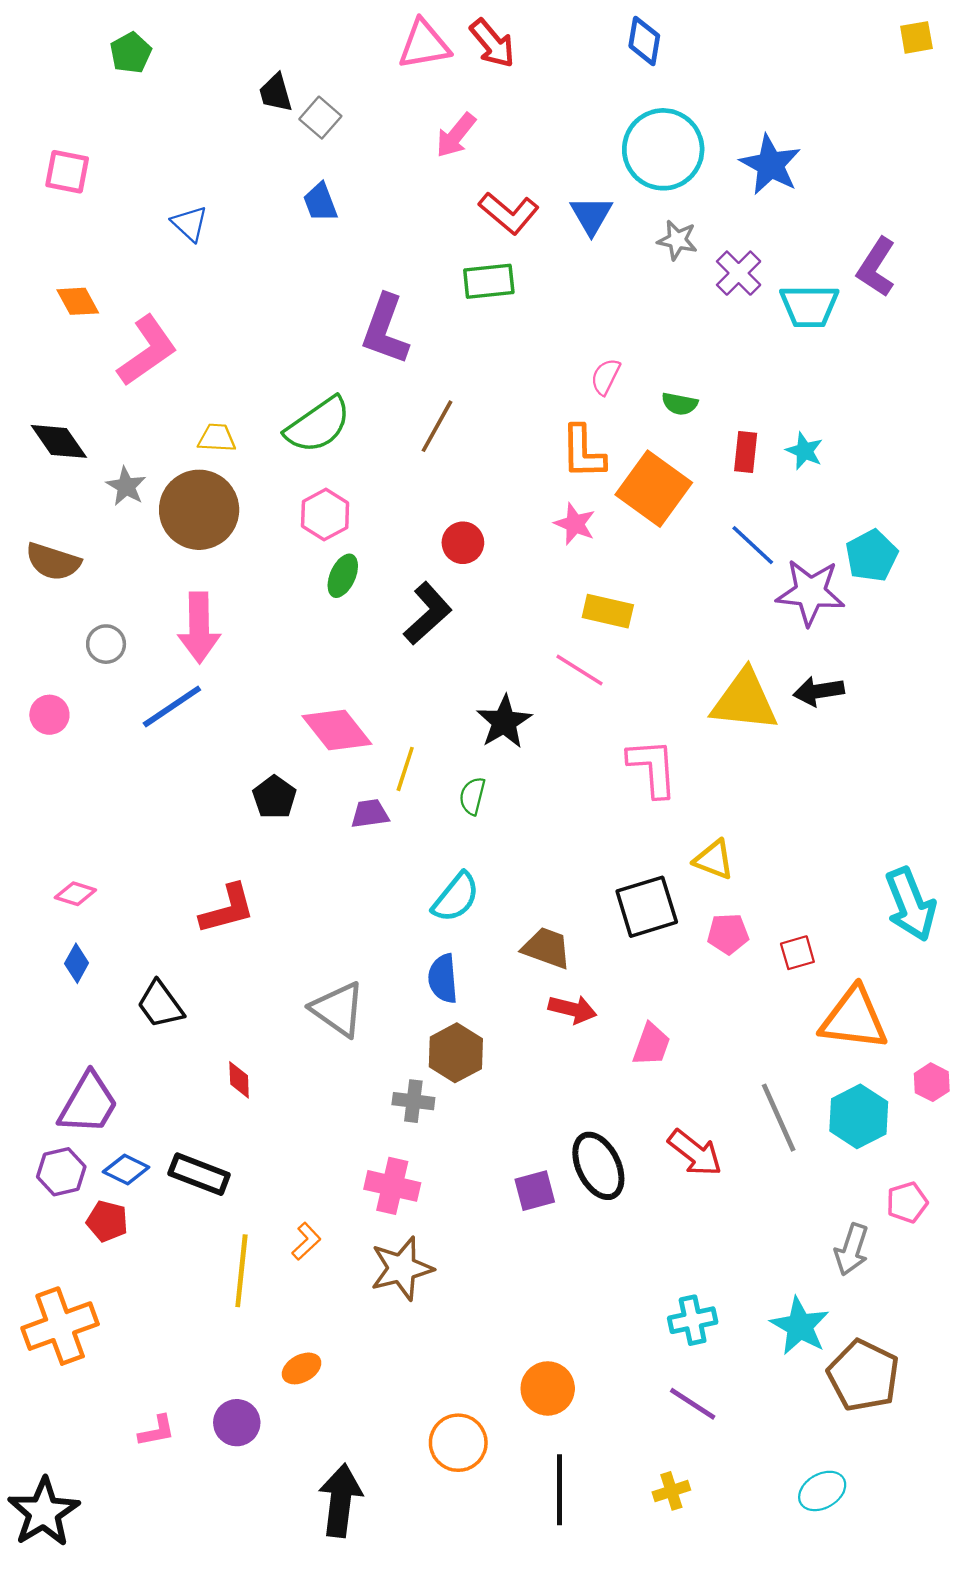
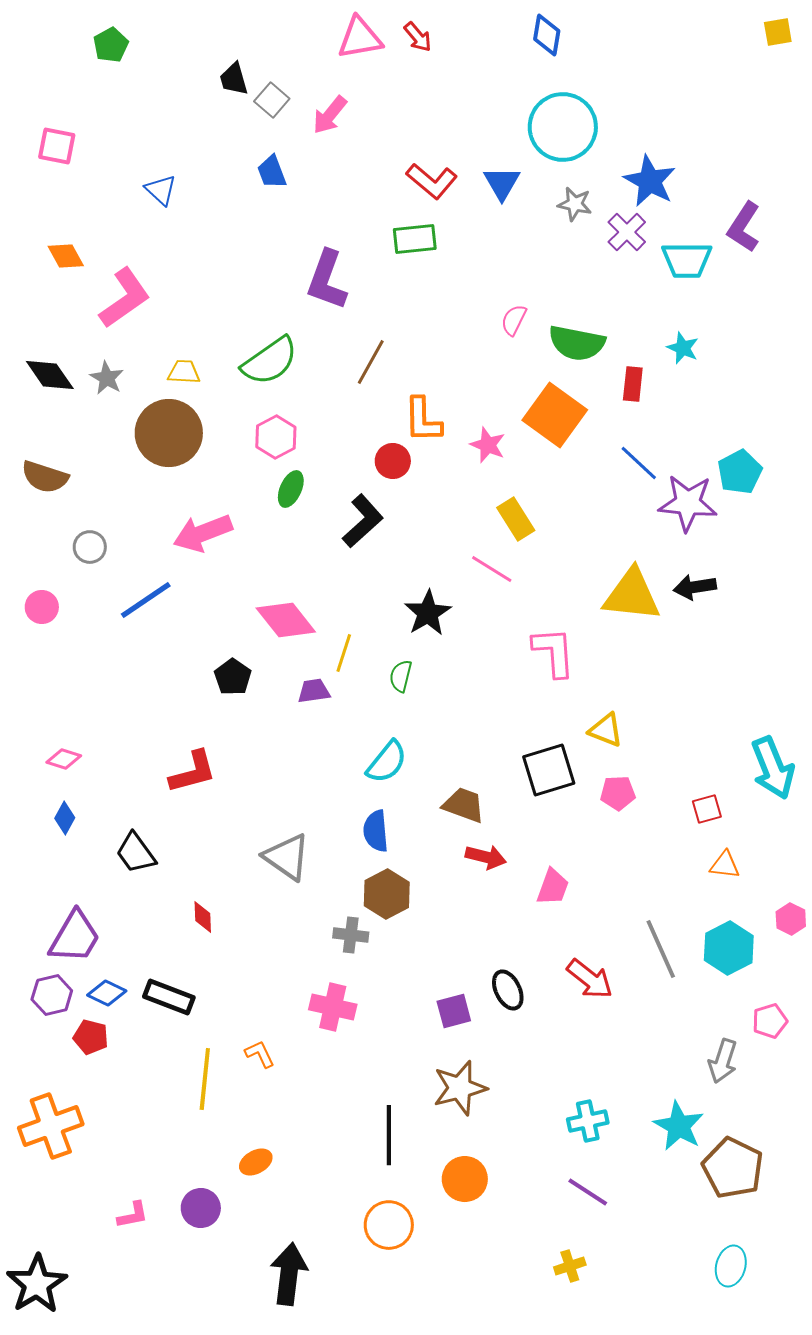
red arrow: (492, 43) -> (418, 37), size x0.7
pink arrow: (456, 135) -> (330, 115), moved
blue star: (770, 165) -> (650, 181), moved
green semicircle: (680, 404) -> (577, 343), size x1.8
cyan star: (805, 451) -> (683, 348), moved
orange L-shape: (583, 452) -> (423, 420), moved
gray star: (126, 486) -> (107, 378), moved
yellow rectangle: (608, 611) -> (516, 519), turned 45
pink arrow: (199, 628) -> (203, 533), moved, turned 70
red square: (797, 953) -> (707, 809), moved
orange triangle: (854, 1019) -> (725, 865), size x0.5
black ellipse: (598, 1166) -> (508, 990), size x0.7
orange L-shape: (306, 1241) -> (260, 1054), turned -72
brown star: (402, 1268) -> (460, 1088), moved
black line: (560, 1490) -> (389, 1135), moved
cyan ellipse: (822, 1491) -> (731, 1266), moved, turned -45

